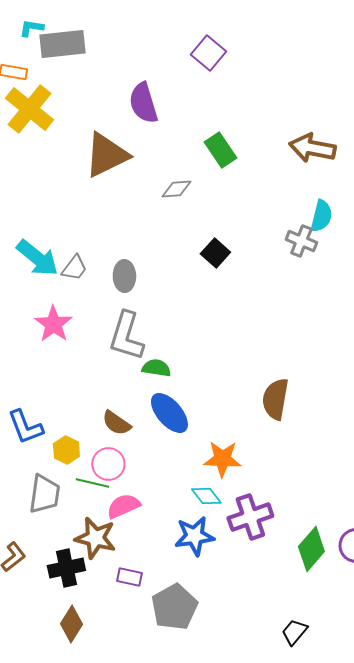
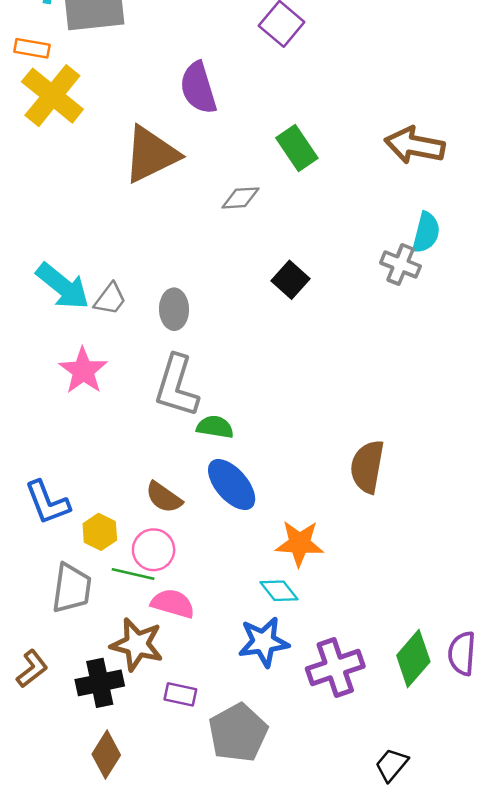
pink semicircle: (123, 506) -> (173, 604), turned 40
purple cross: (250, 517) -> (335, 668), moved

